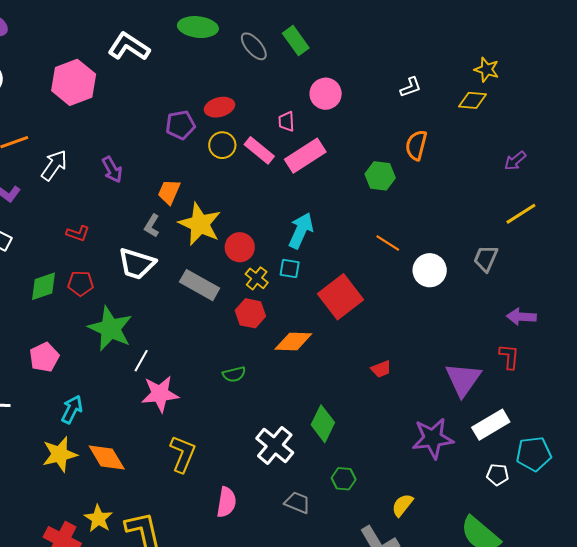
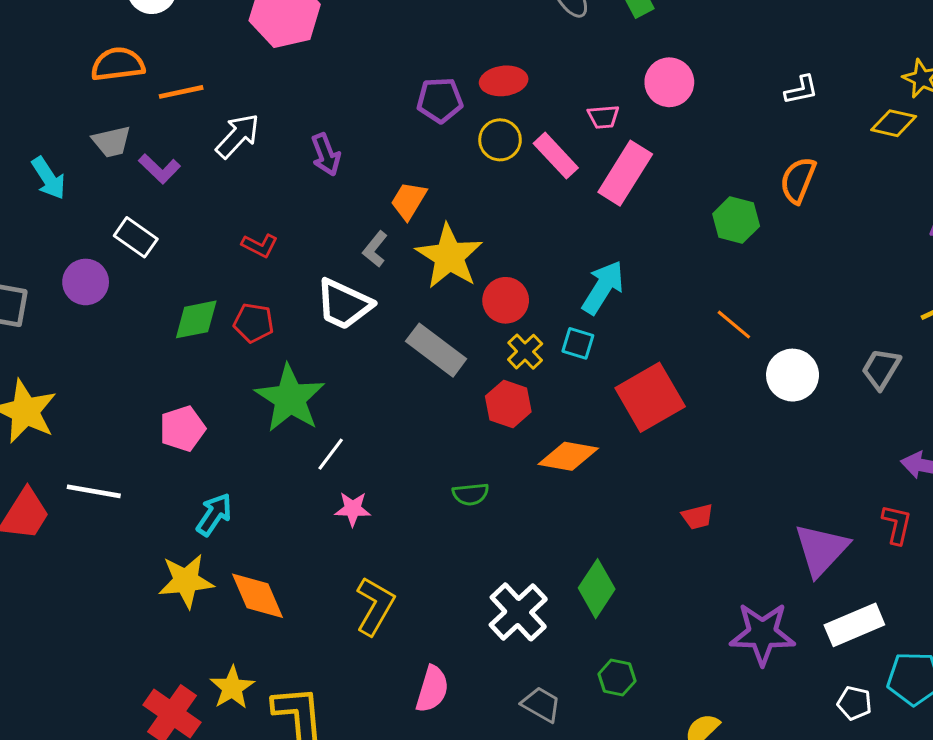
pink trapezoid: (286, 121) -> (603, 117), turned -100
pink rectangle: (305, 156) -> (625, 173), turned -33
pink star: (160, 394) -> (353, 509), size x0.6

